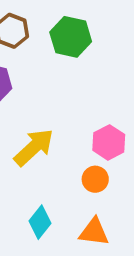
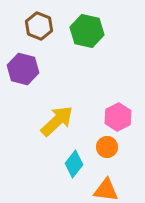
cyan diamond: (40, 222) -> (74, 164), moved

